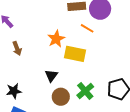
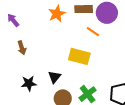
orange star: (56, 39) -> (57, 14), moved
black star: (14, 91) -> (29, 83), moved

